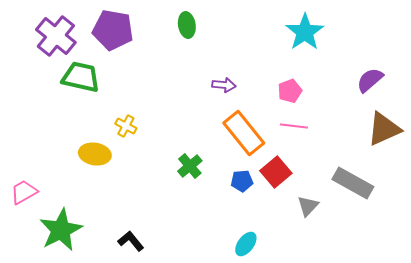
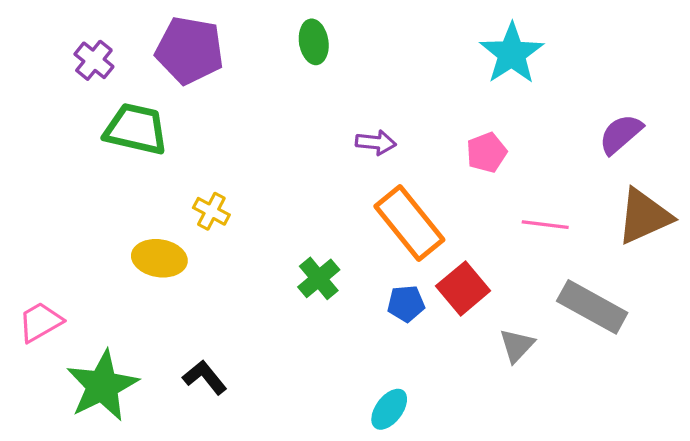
purple cross: (56, 36) -> (94, 60), size x0.6
pink line: (294, 126) -> (545, 225), moved
black L-shape: (131, 241) -> (205, 377), moved
cyan ellipse: (246, 244) -> (389, 409), moved

